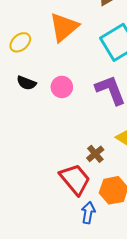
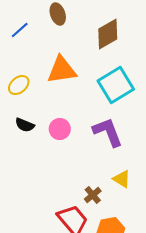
orange triangle: (64, 27) -> (62, 70), turned 32

